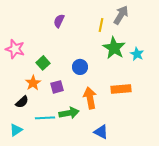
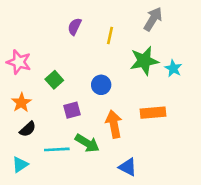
yellow line: (101, 25) -> (110, 35), moved
green star: (114, 48) -> (144, 61), turned 30
orange star: (33, 83) -> (21, 103), moved
green arrow: (69, 113) -> (87, 143), turned 42

